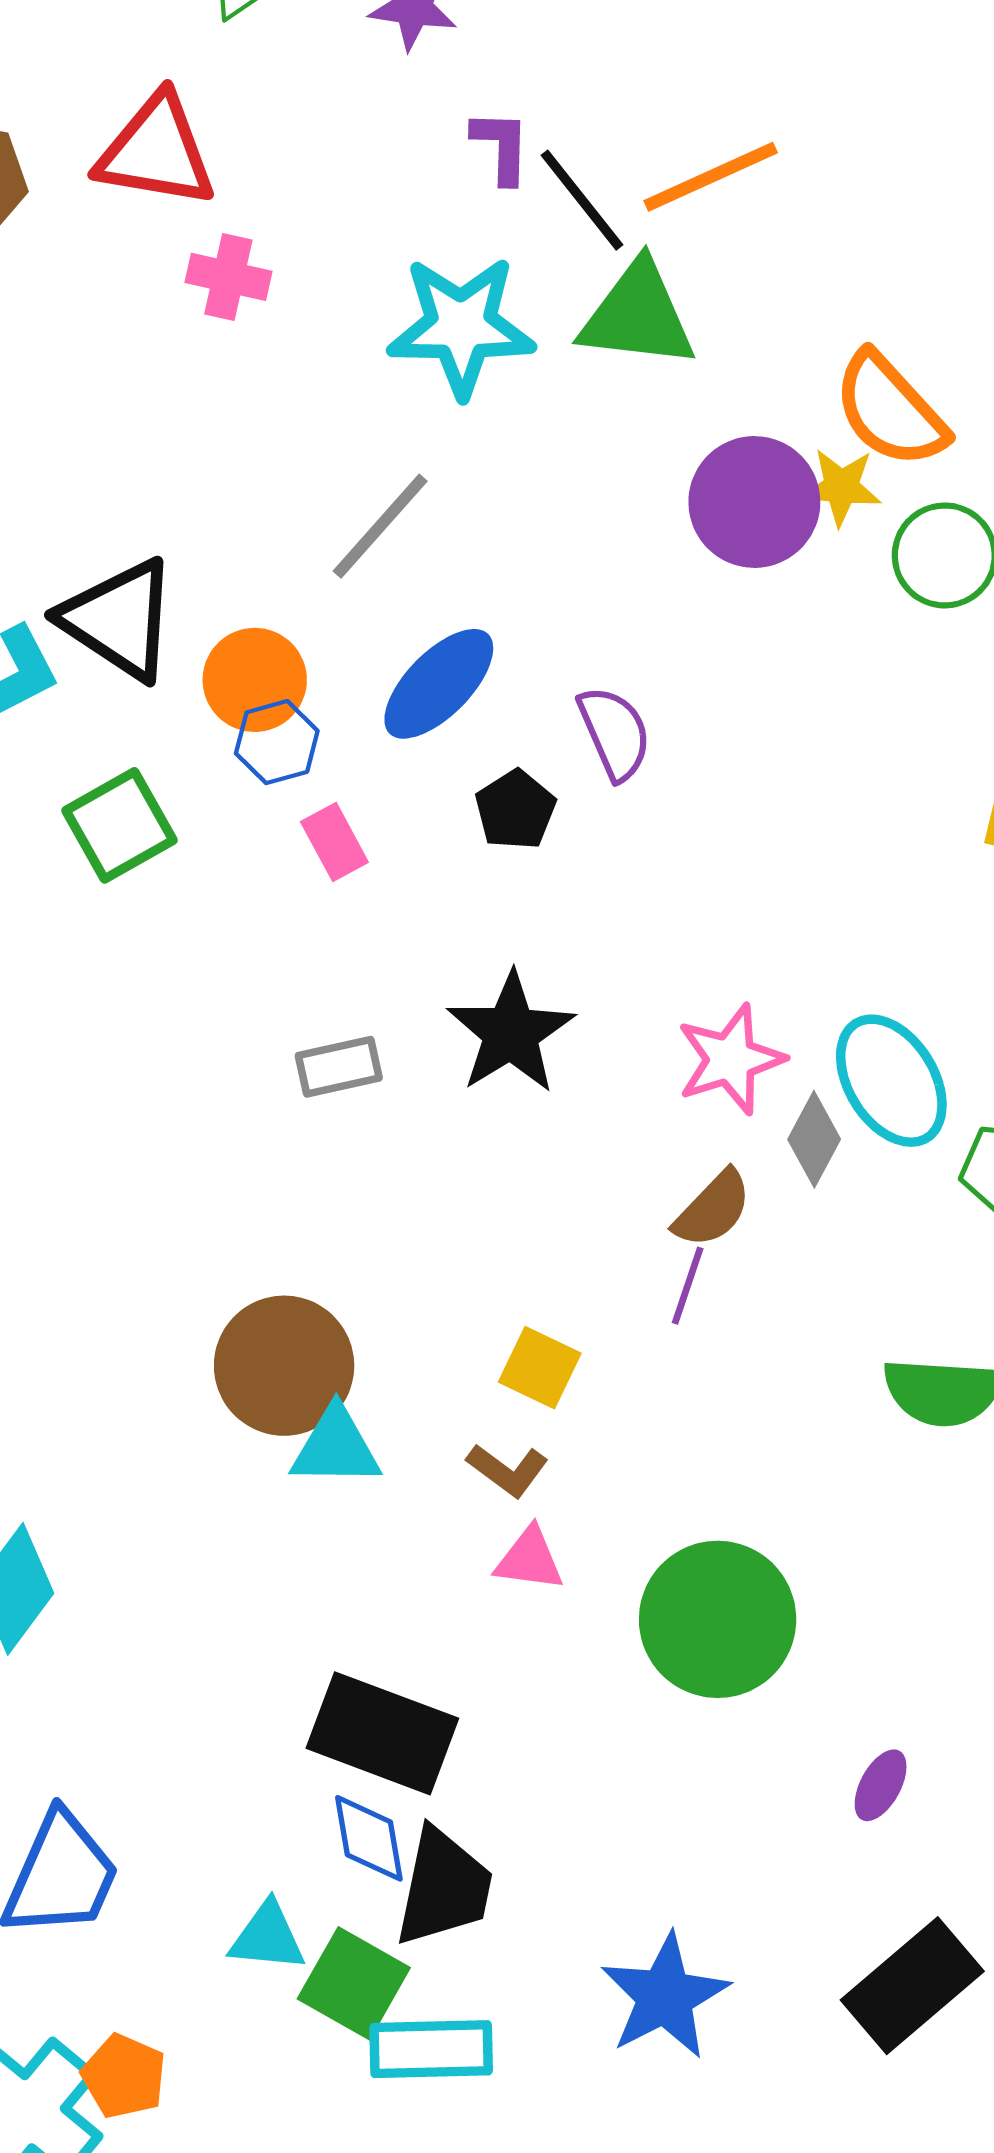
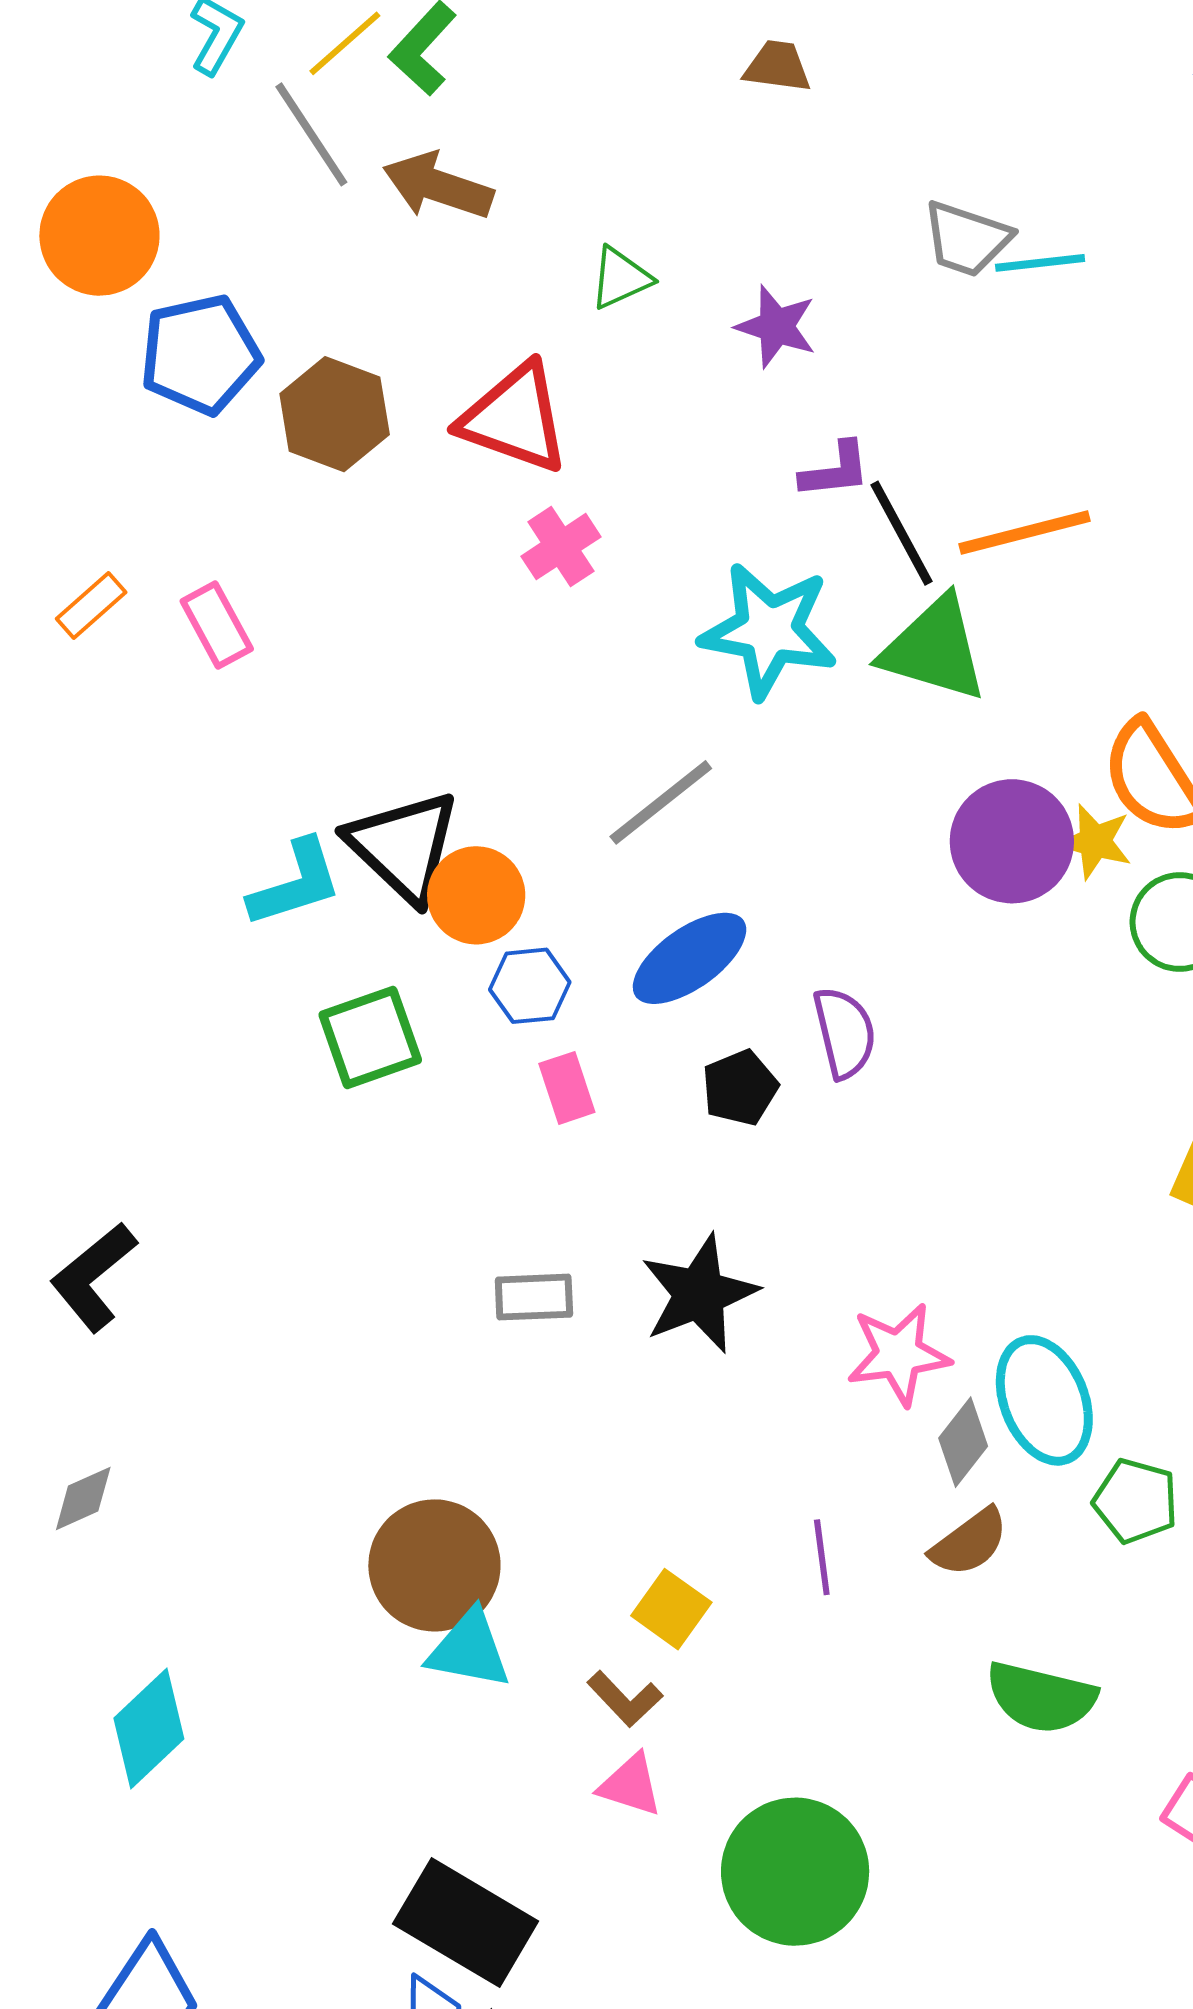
purple L-shape: (501, 147) -> (835, 470), turned 72
pink cross: (228, 277) -> (561, 547), turned 34
orange circle: (255, 680) -> (476, 895), moved
brown semicircle: (713, 1209) -> (969, 1542), moved
purple line: (688, 1286) -> (822, 1557), turned -36

